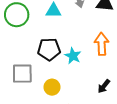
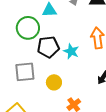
green circle: (17, 15) -> (28, 28), moved

